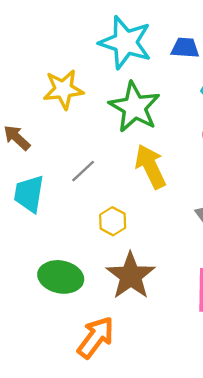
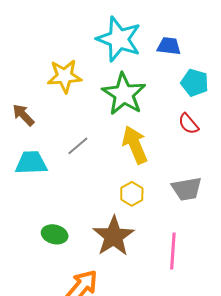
cyan trapezoid: (29, 194) -> (31, 163), turned 76
yellow hexagon: (113, 221) -> (132, 194), moved
green ellipse: (61, 277) -> (55, 234), size x0.7

